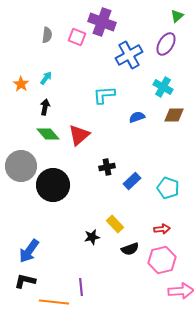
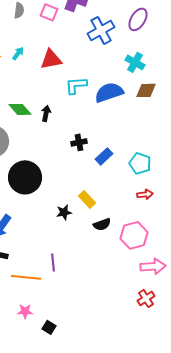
cyan L-shape: (104, 95) -> (76, 85), moved
black arrow: (45, 107) -> (46, 113), moved
blue semicircle: (137, 117) -> (109, 92), size x1.8
red triangle: (79, 135) -> (51, 59), moved, turned 30
black circle: (53, 185) -> (25, 177), moved
red arrow: (162, 229) -> (145, 194), moved

